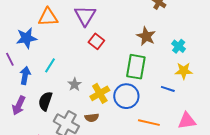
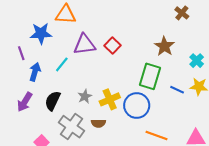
purple triangle: (85, 16) -> (85, 45), moved, turned 45
gray star: (75, 84) -> (85, 96), moved
blue line: (168, 89) -> (177, 90), moved

